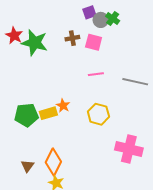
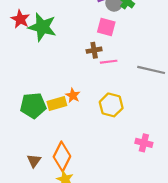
brown cross: (72, 38) -> (94, 50), moved
pink cross: (129, 149) -> (144, 143), size x0.6

